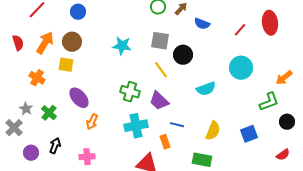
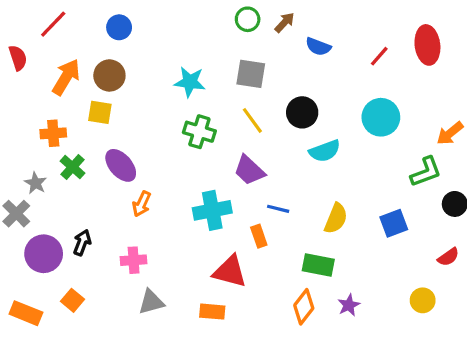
red semicircle: (18, 43) -> (18, 58), moved
black circle: (183, 55) -> (302, 112), moved
orange cross: (37, 78) -> (53, 133), turned -35
green cross: (130, 92) -> (199, 132), moved
green cross: (49, 113) -> (73, 167), moved
purple circle: (31, 153) -> (44, 254), size x1.5

